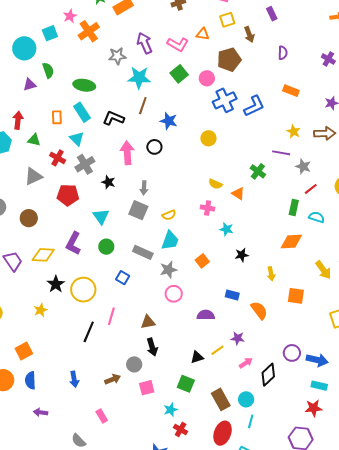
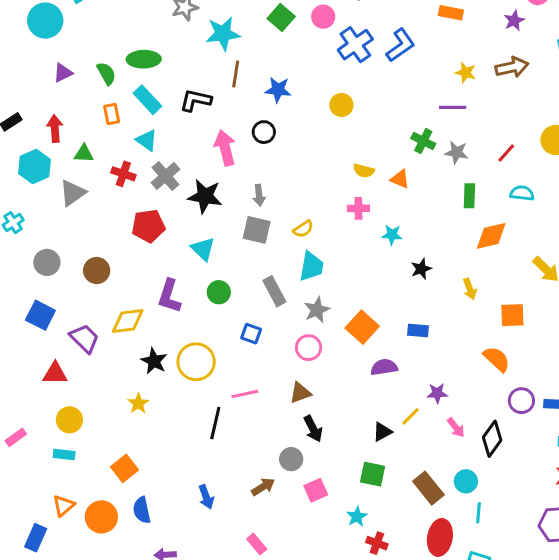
green semicircle: (48, 70) -> (106, 73), moved
gray star: (303, 166) -> (457, 152), moved
gray triangle: (33, 176) -> (73, 193), moved
black star: (108, 182) -> (205, 196), size x1.6
green rectangle: (294, 207) -> (469, 196), moved
gray rectangle: (143, 252) -> (274, 291), turned 48
orange square: (202, 261) -> (362, 327), moved, size x1.5
pink circle: (174, 294) -> (309, 348), moved
orange semicircle: (259, 310) -> (497, 359), moved
pink line: (111, 316) -> (245, 394), turned 72
pink arrow: (246, 363) -> (456, 427), turned 96

